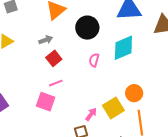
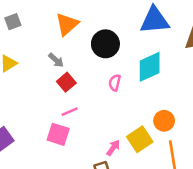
gray arrow: (46, 40) -> (56, 60), turned 64

